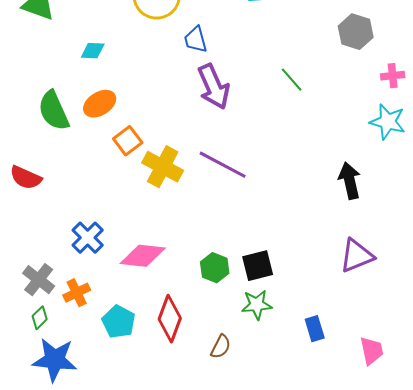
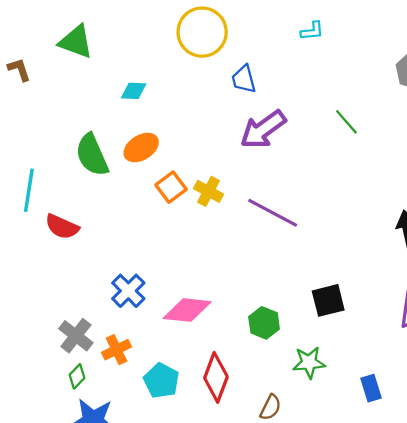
purple arrow: (214, 87) -> (263, 129), turned 78
yellow cross: (163, 167) -> (208, 191), moved, size x0.7
black square: (258, 266) -> (328, 300), moved

